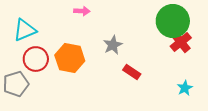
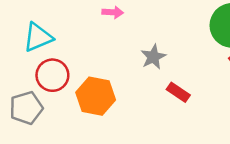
orange hexagon: (70, 58) -> (96, 96), moved

